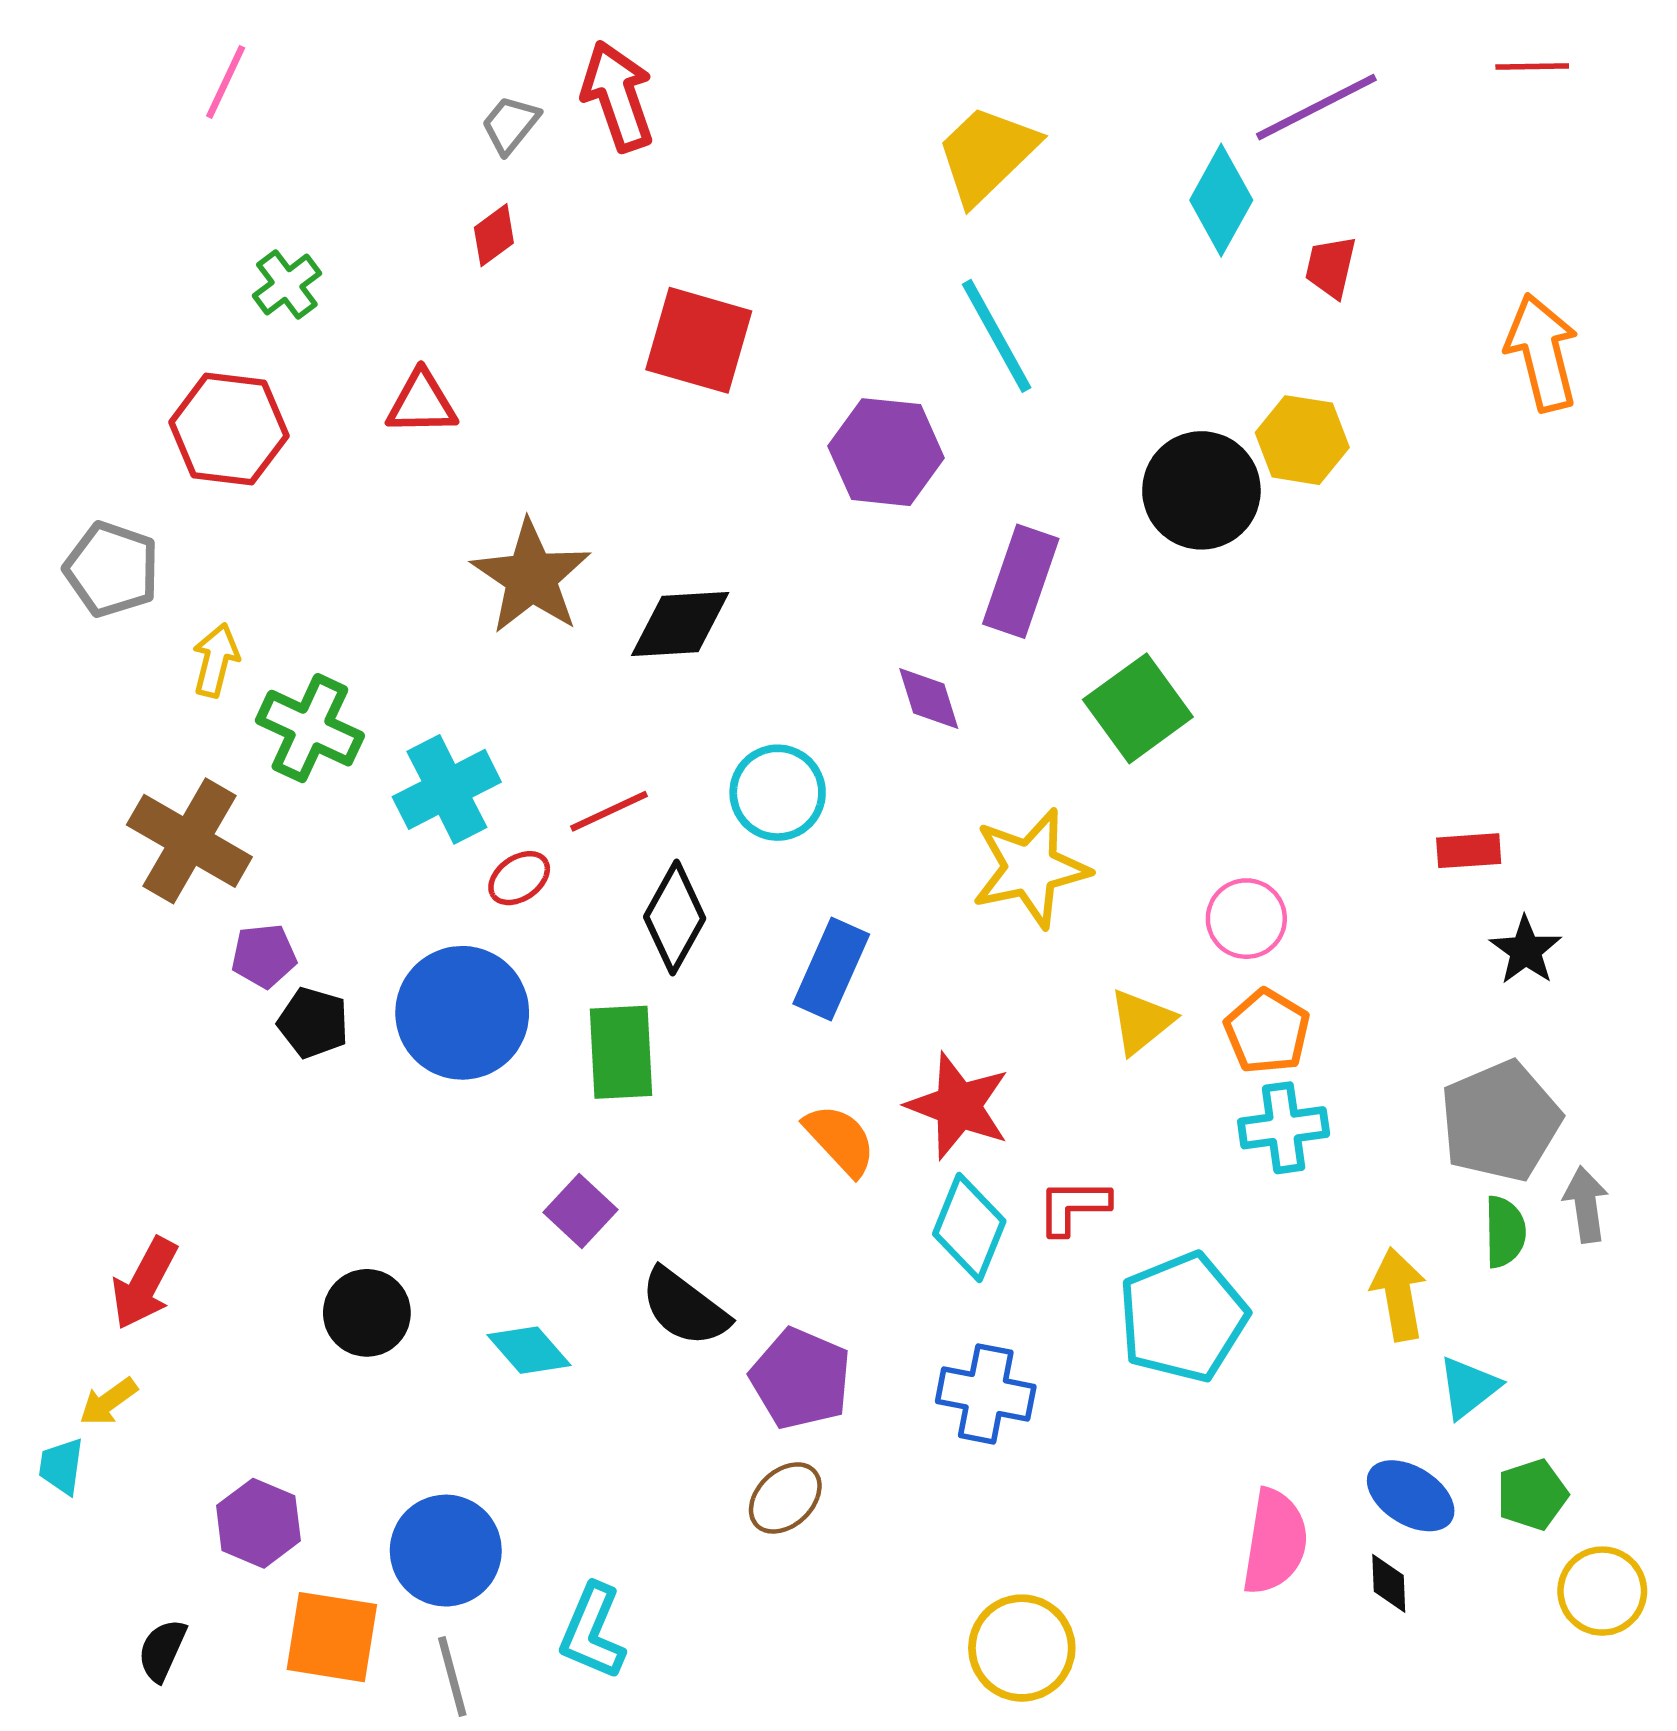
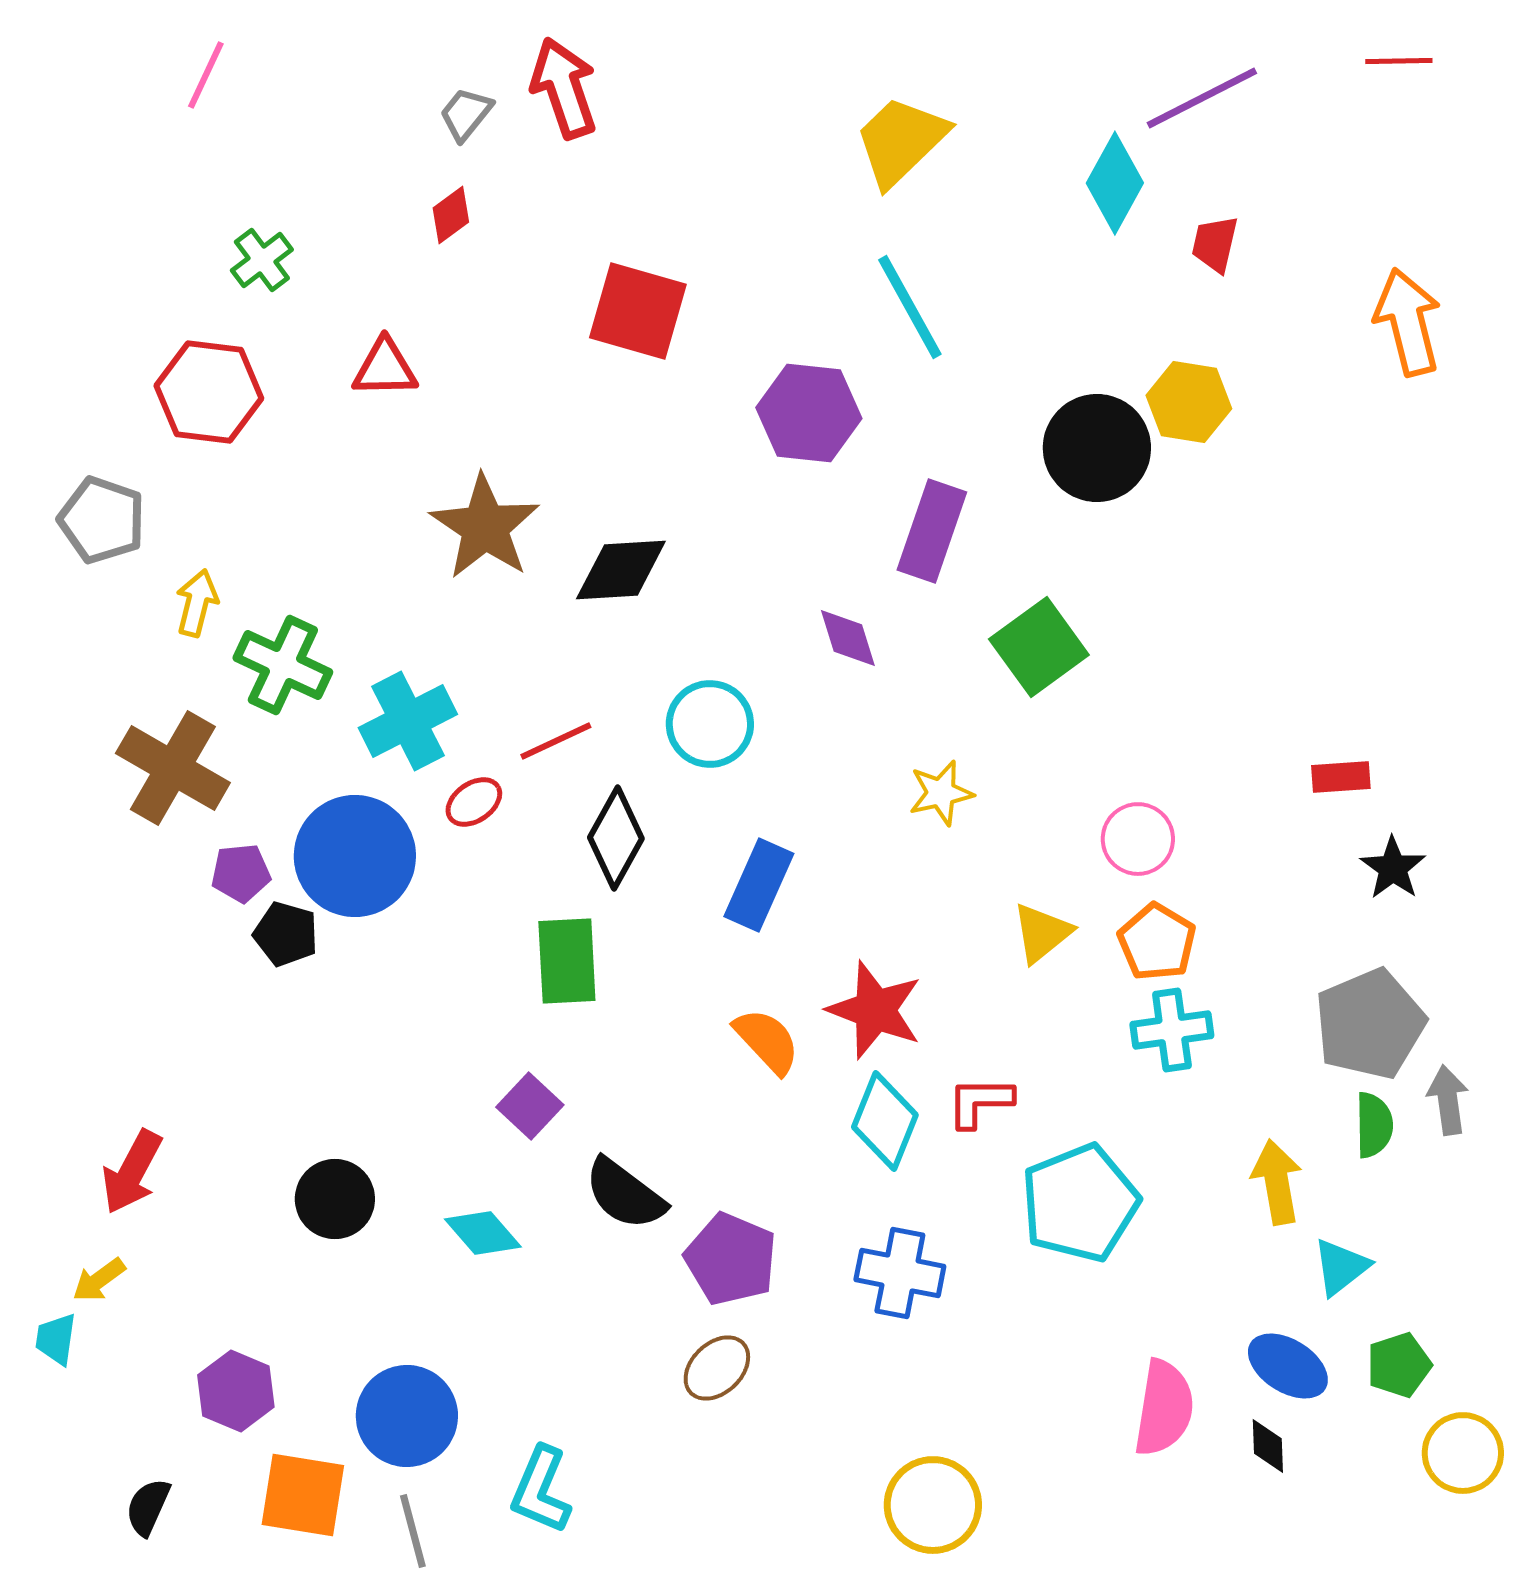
yellow star: (1031, 868) -> (941, 793), size x0.6
blue circle: (462, 1013) -> (355, 856), moved

